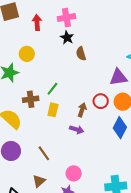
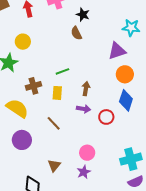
black star: (67, 38) -> (83, 15), moved
green line: (52, 89) -> (62, 71), moved, turned 40
red circle: (101, 101) -> (106, 117), moved
brown line: (44, 153) -> (54, 123), moved

